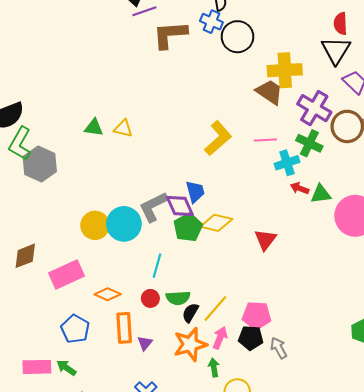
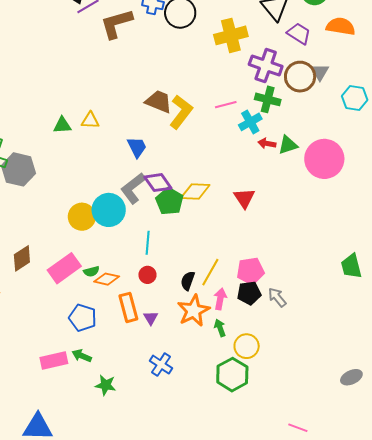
brown trapezoid: (269, 92) -> (159, 101), moved
blue trapezoid: (195, 192) -> (137, 147), moved
green semicircle: (178, 298) -> (91, 271), moved, size x0.7

